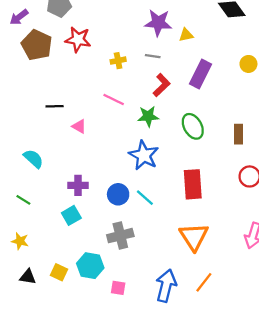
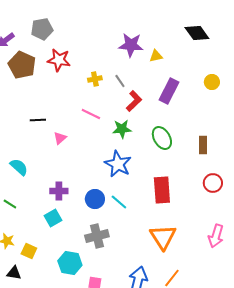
gray line: (153, 56) -> (120, 81), moved, turned 48
pink triangle: (79, 126) -> (60, 138), turned 48
yellow square: (59, 272) -> (29, 251), moved

